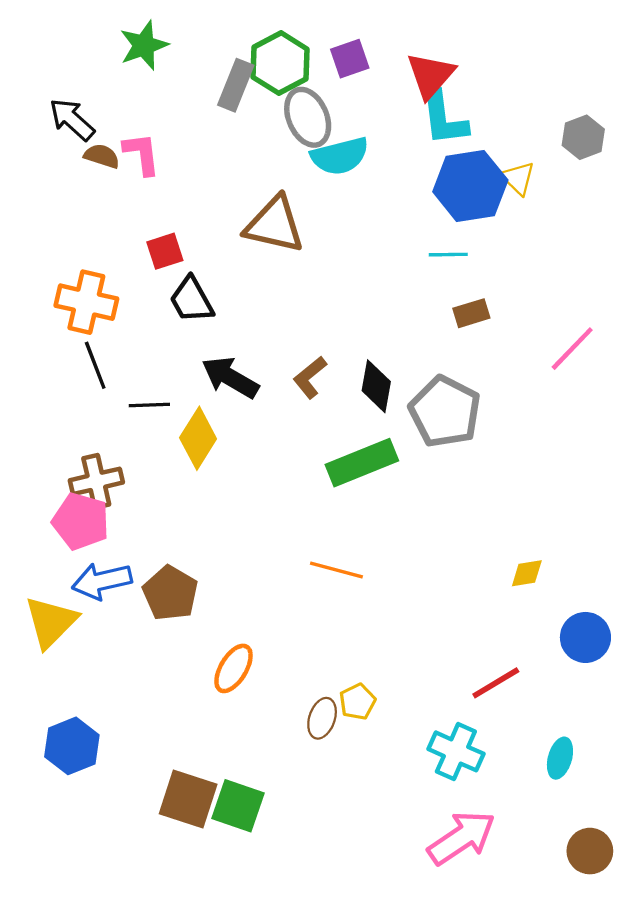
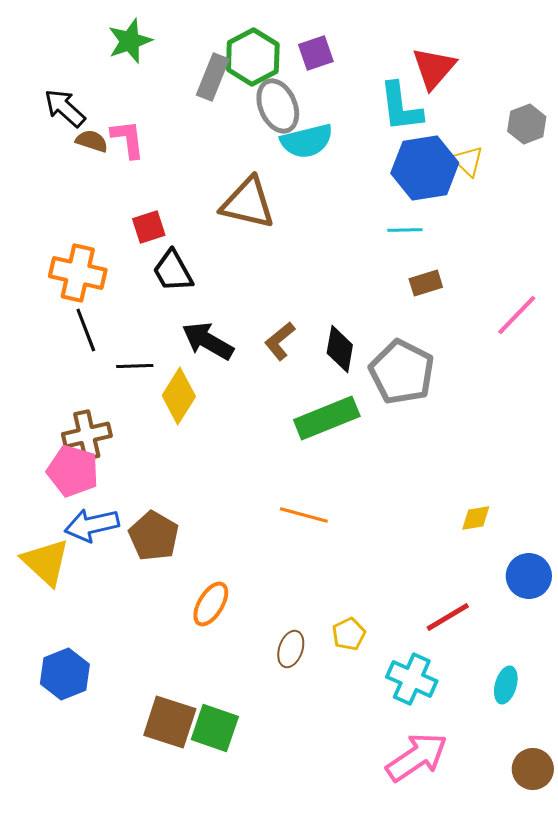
red triangle: (431, 75) -> (434, 68), moved
yellow triangle: (51, 622) -> (46, 562), turned -32
yellow pentagon: (357, 702) -> (349, 634), moved

